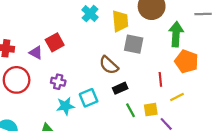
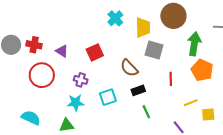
red square: (55, 42) -> (95, 52), moved
red line: (160, 79) -> (171, 79), moved
cyan star: (65, 106) -> (76, 103), moved
yellow square: (151, 110) -> (208, 114), moved

